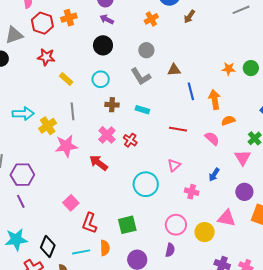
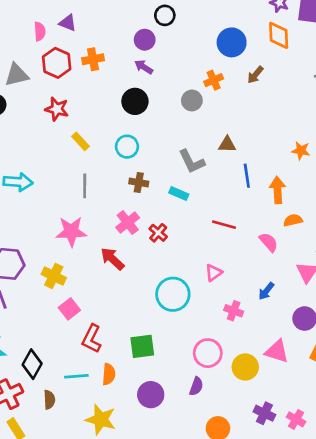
orange cross: (151, 19) -> (214, 80), moved
gray circle: (146, 50) -> (192, 100), moved
gray L-shape: (141, 77) -> (192, 162), moved
yellow cross: (48, 126) -> (54, 276), moved, turned -36

